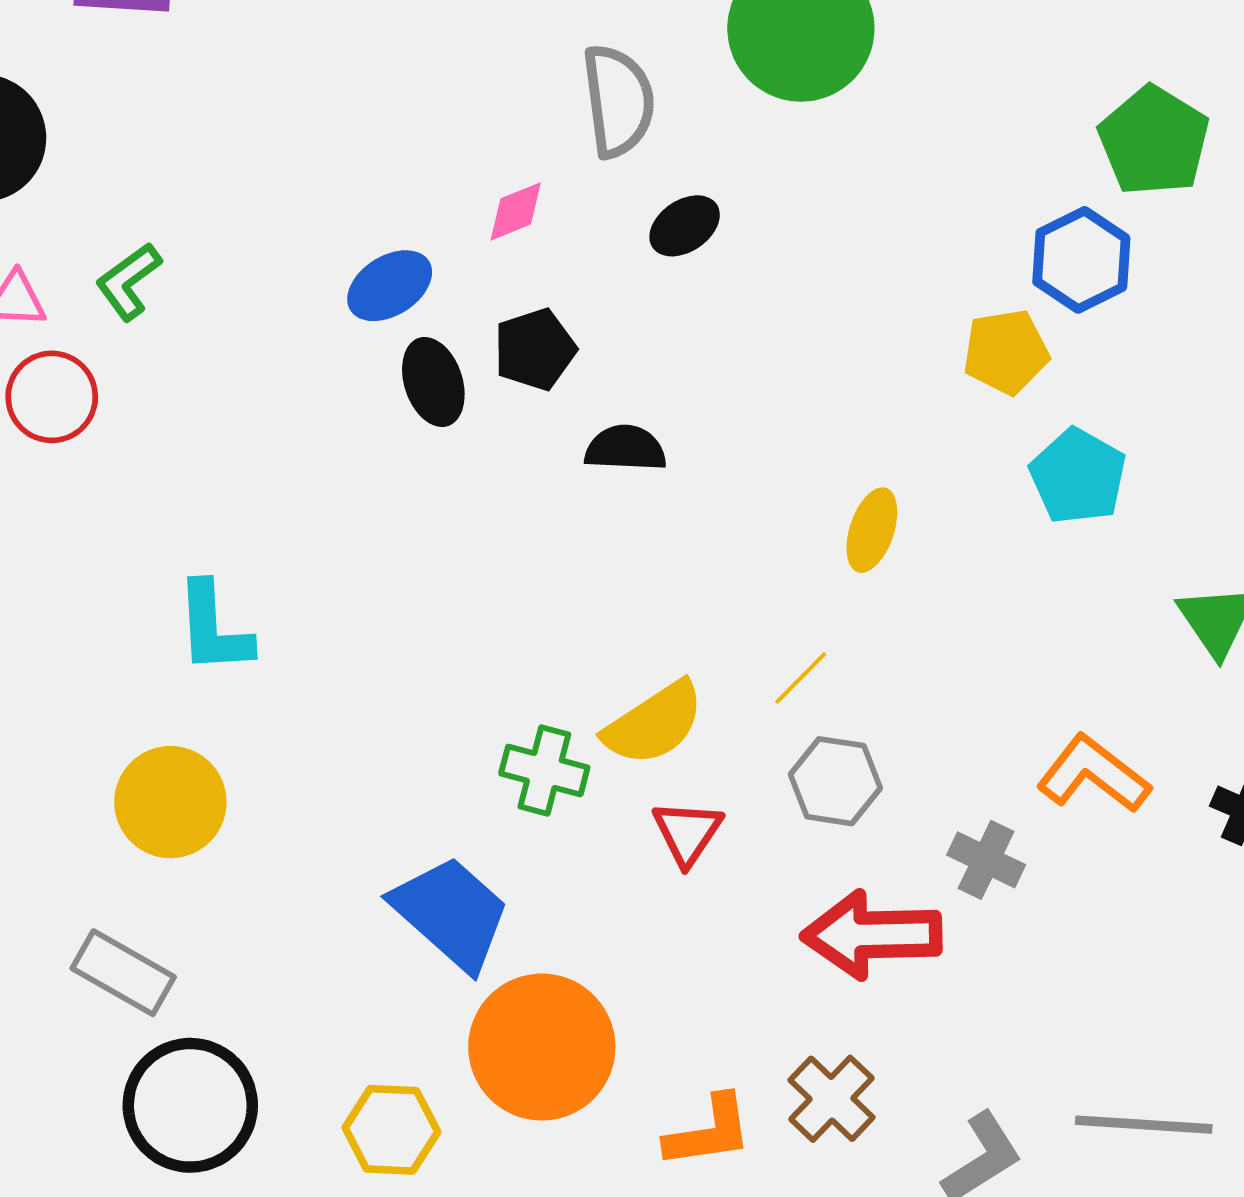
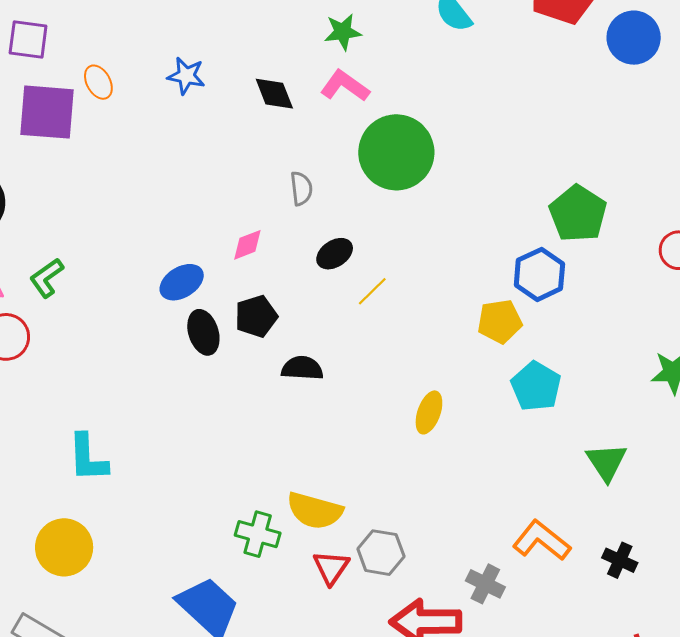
gray semicircle: (618, 101) -> (301, 188), size x0.6
yellow line: (801, 678) -> (372, 291), moved
yellow semicircle: (654, 723) -> (315, 511), turned 48
gray hexagon: (835, 781) -> (381, 553), moved

